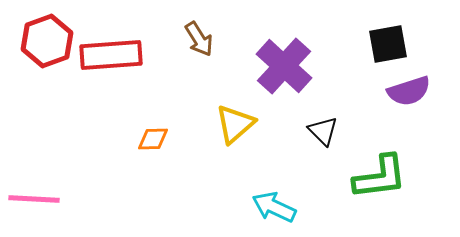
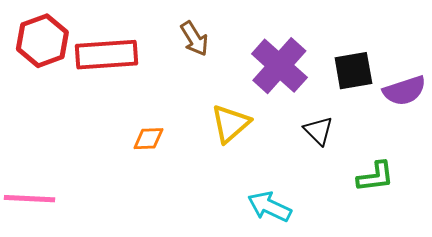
black square: (388, 44) -> (353, 71), moved
green L-shape: (380, 177) -> (375, 177), size x0.7

